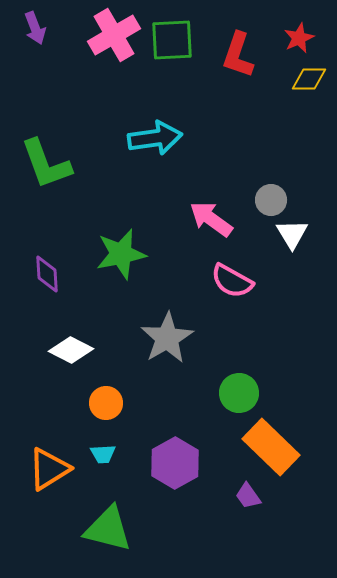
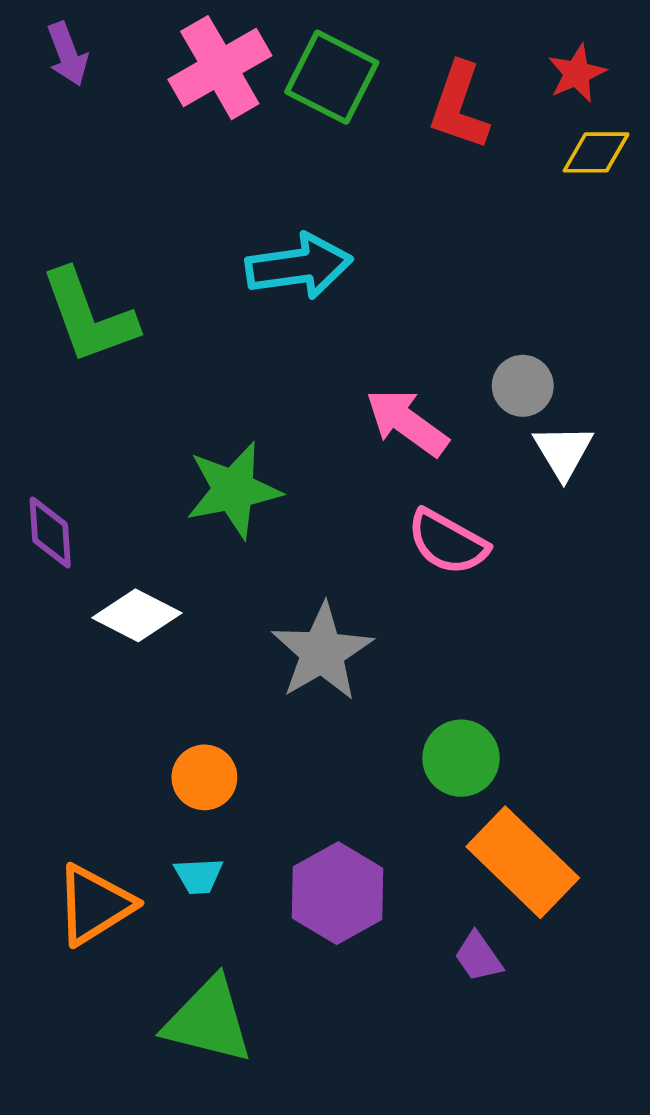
green square: (172, 40) -> (332, 77), turned 30
purple diamond: (47, 274) -> (50, 532), moved
white diamond: (71, 350) -> (137, 615), moved

